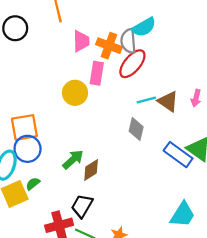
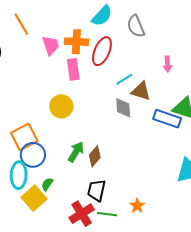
gray semicircle: (128, 41) -> (136, 26), moved
yellow circle: (75, 93) -> (61, 106), moved
brown triangle: (168, 101) -> (141, 91), moved

